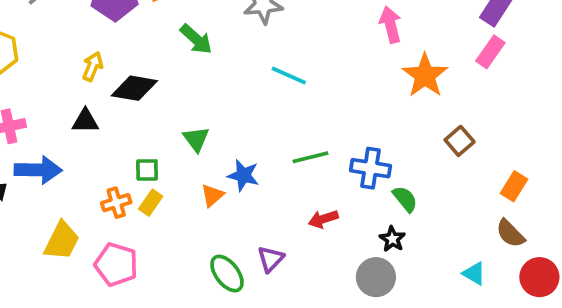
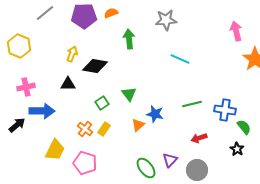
green arrow: (196, 39) -> (129, 39), turned -138
green square: (147, 170) -> (102, 103), moved, turned -32
orange cross: (116, 203) -> (85, 129), turned -35
gray circle: (376, 277) -> (197, 170), moved

